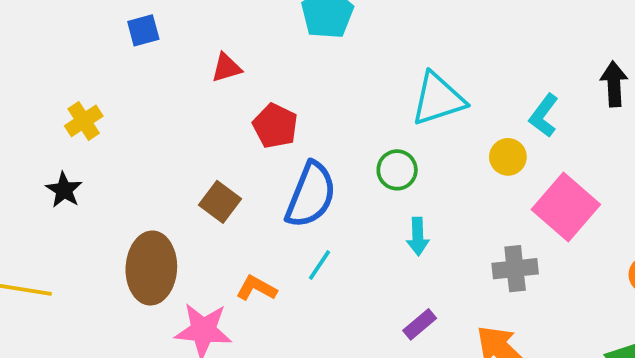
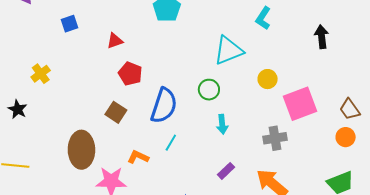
cyan L-shape: (544, 116) -> (263, 18), moved
red pentagon: (275, 126) -> (130, 74), moved
black star: (64, 190) -> (18, 109), moved
pink square: (566, 207) -> (300, 104), turned 32

